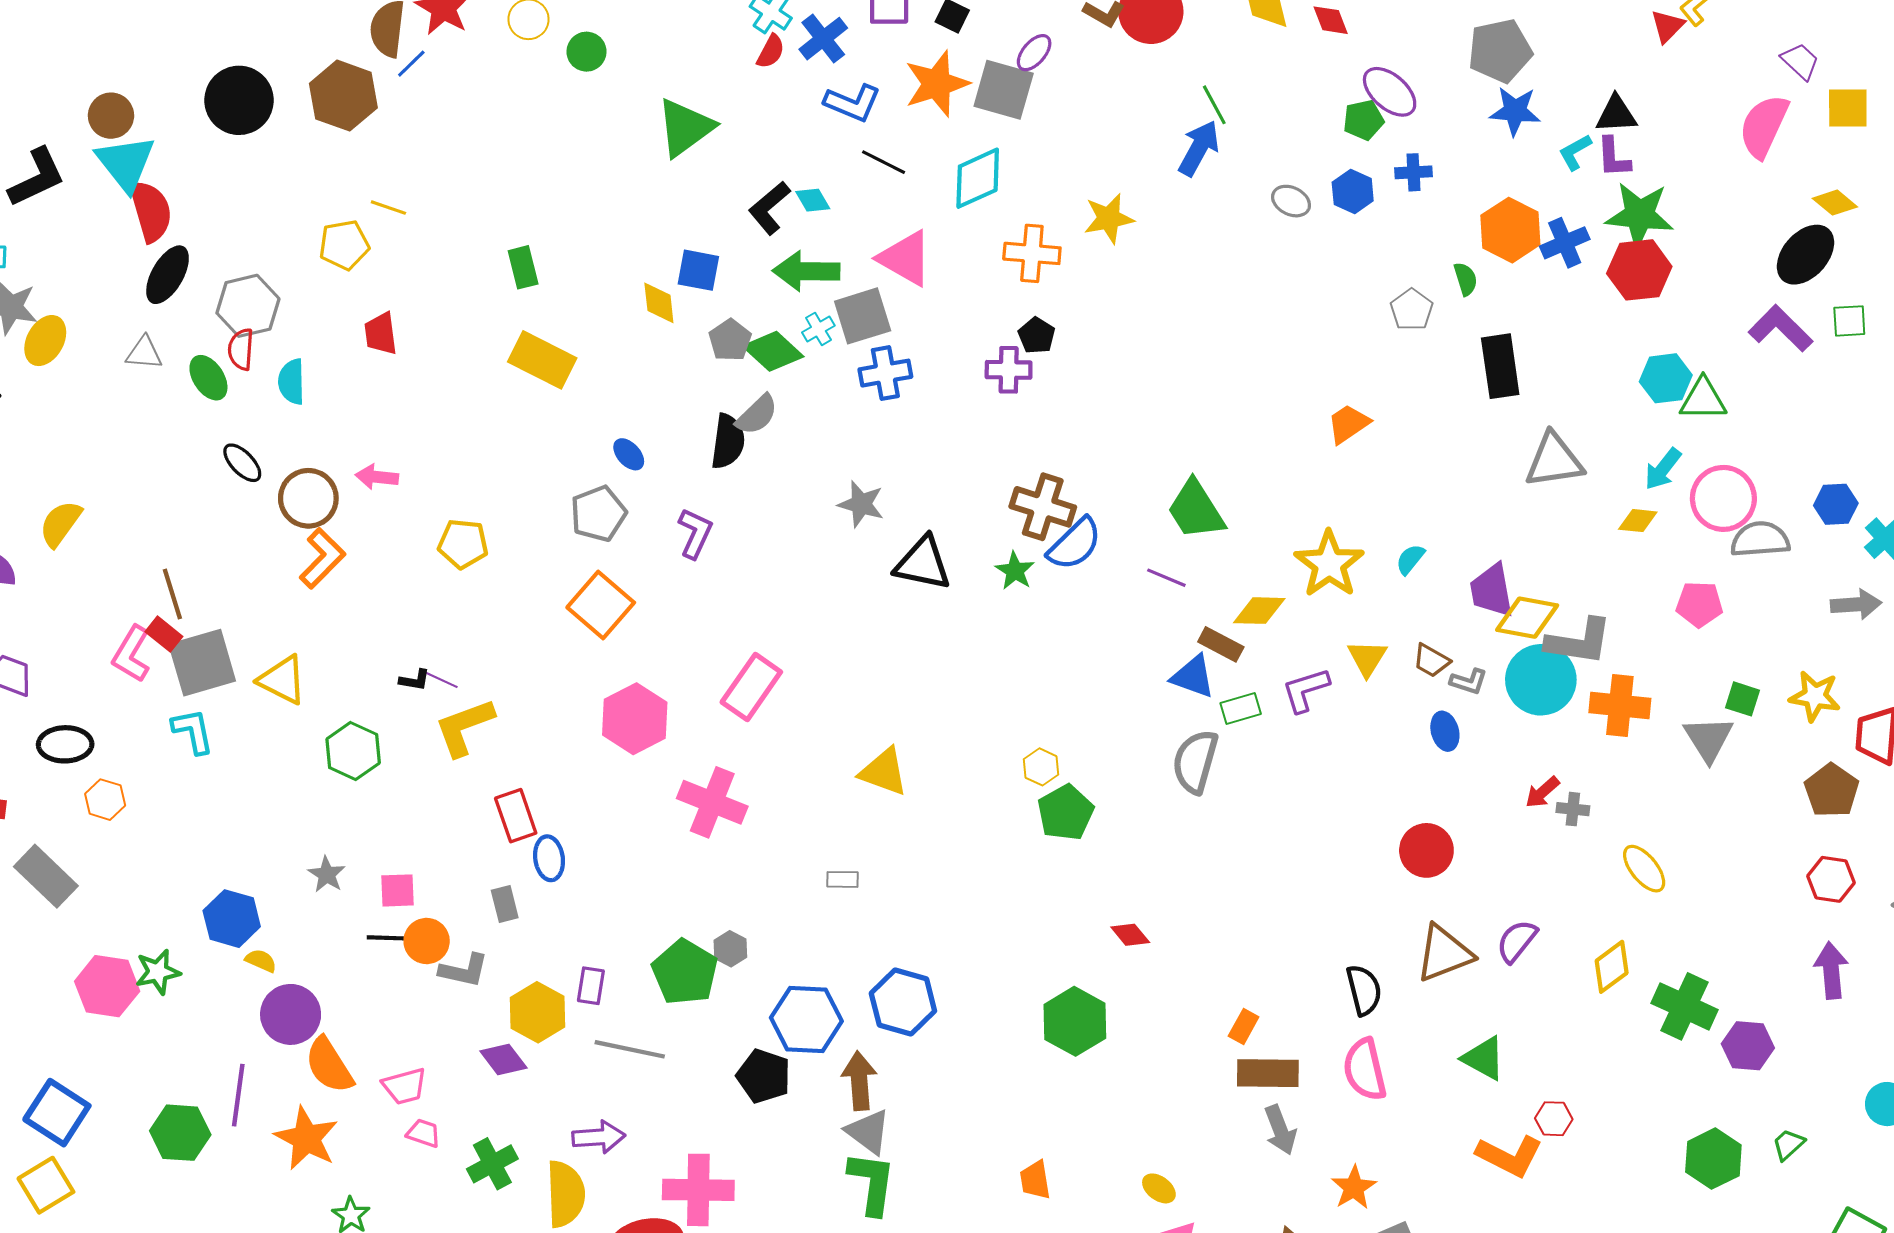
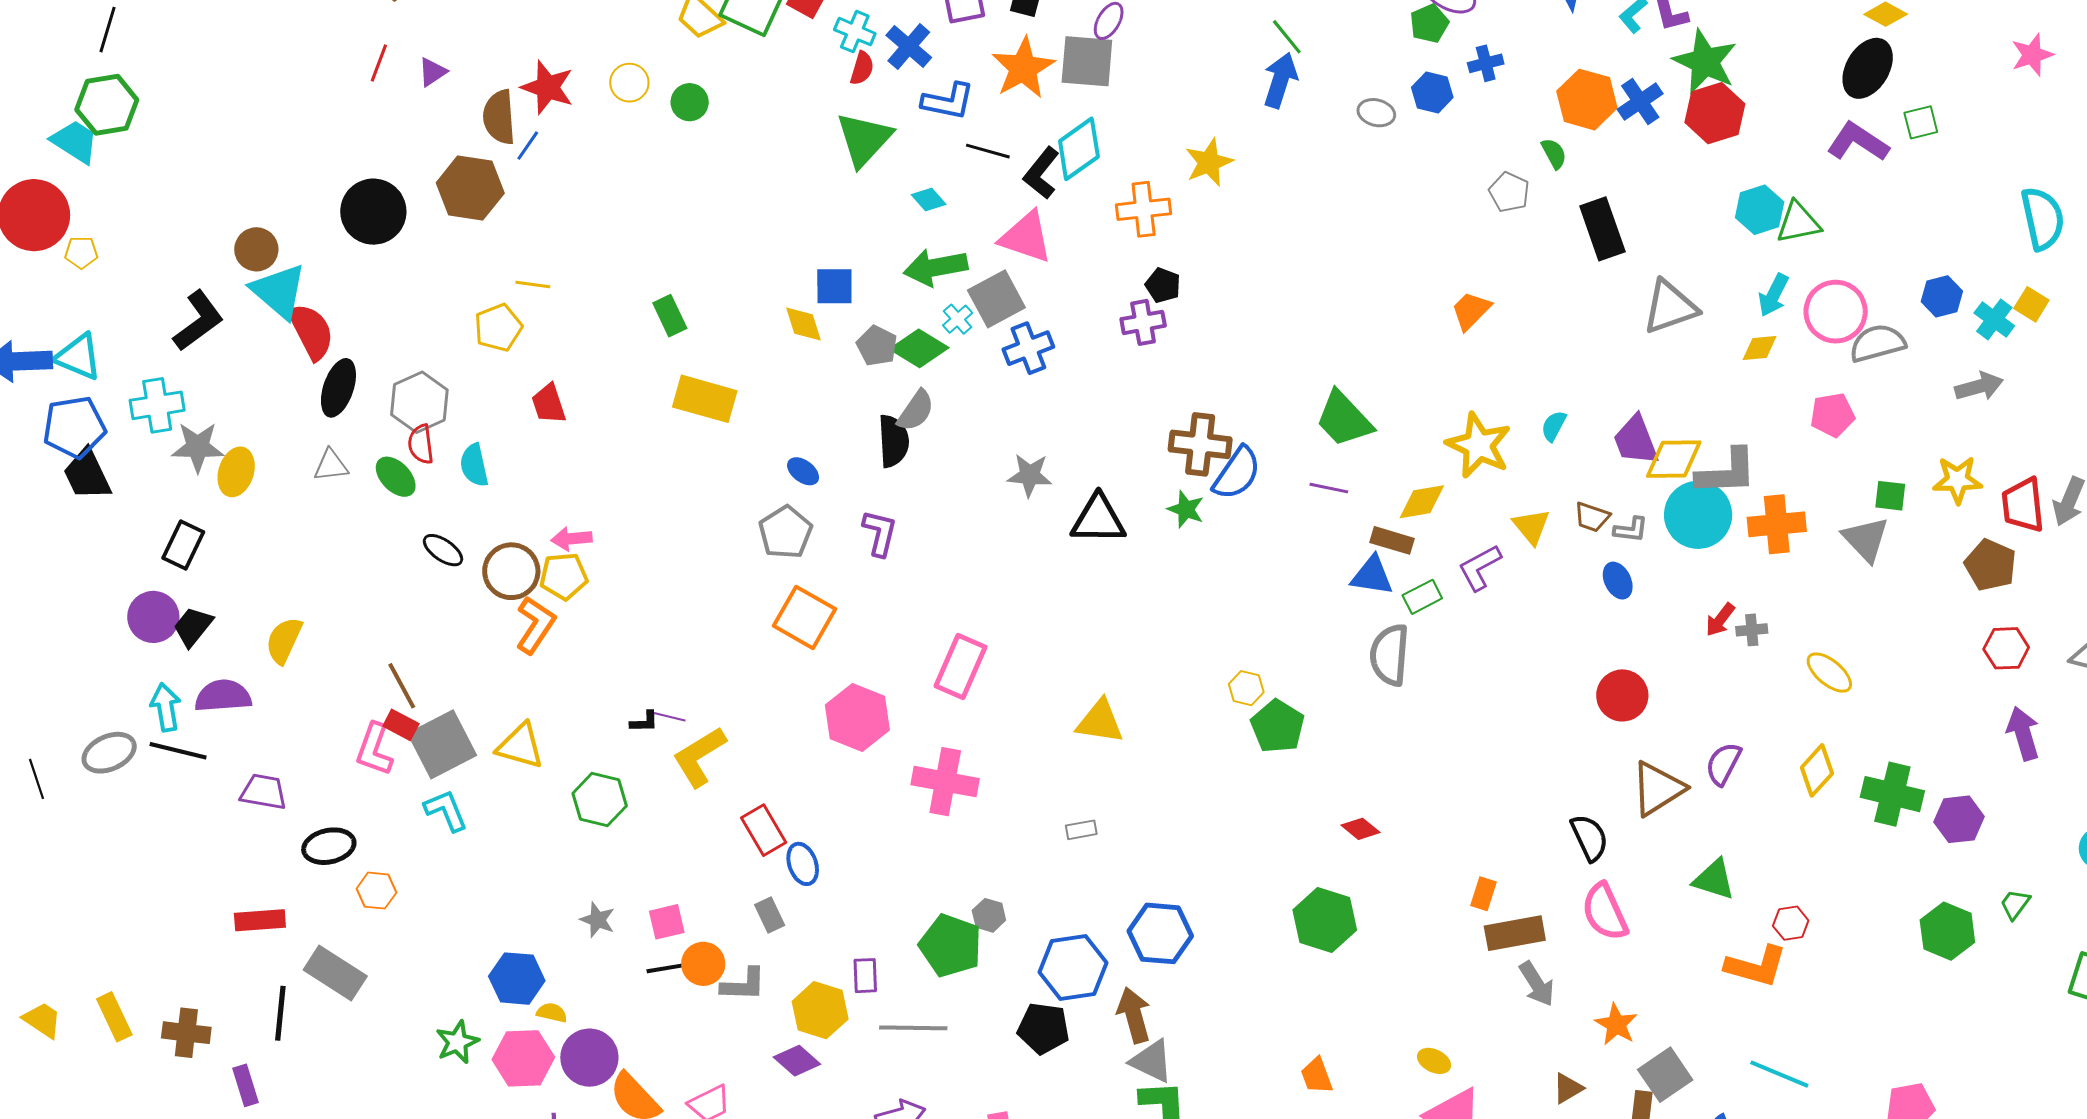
green triangle: (685, 128) -> (864, 139), moved
black L-shape: (769, 208) -> (1041, 173), moved
green star: (1639, 215) -> (1705, 62), turned 30
yellow pentagon: (463, 544) -> (564, 576), moved
pink hexagon: (107, 986) -> (523, 1058), moved

